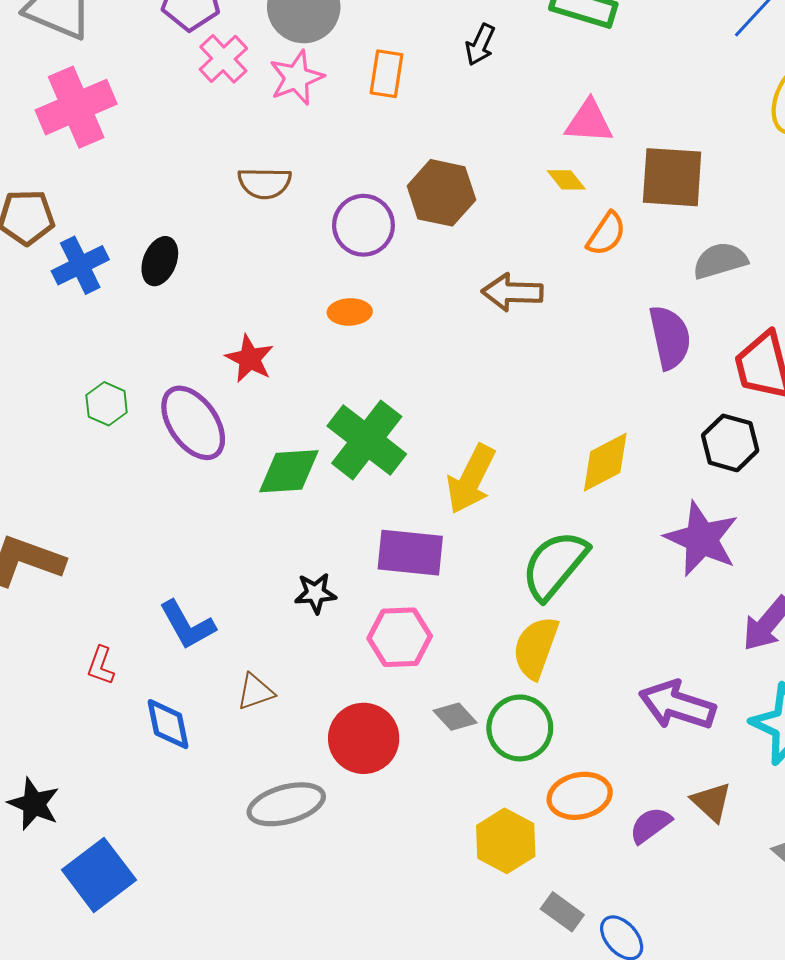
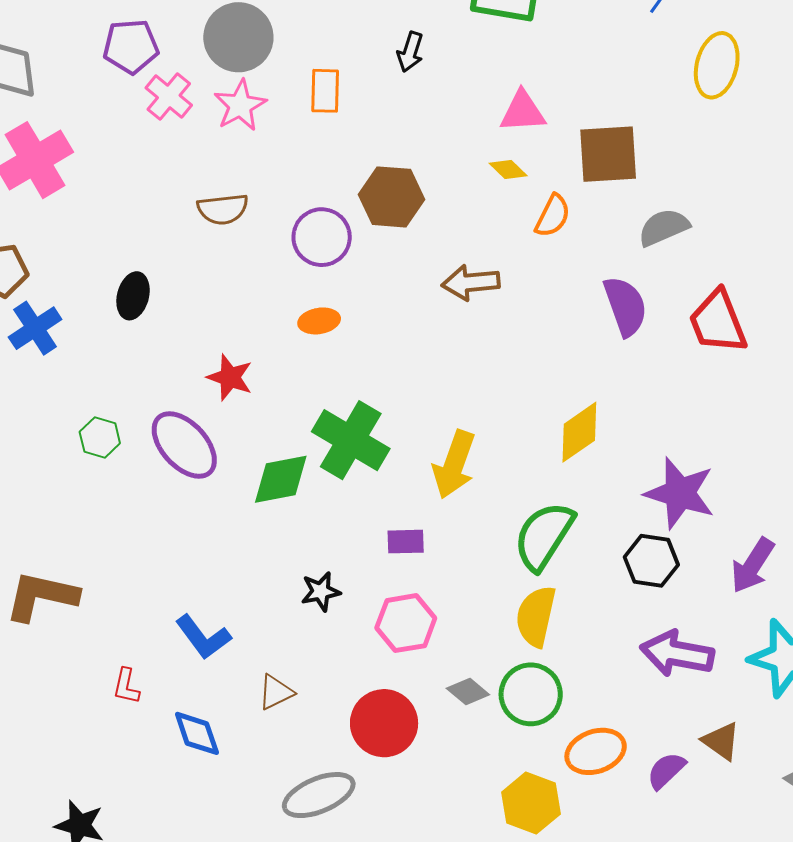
blue cross: (80, 265) -> (35, 328), moved
black hexagon: (730, 443) -> (651, 561), moved
purple rectangle: (410, 553) -> (406, 542), size x0.6

